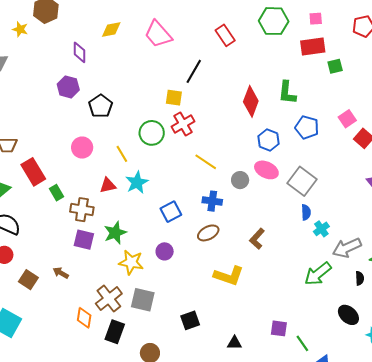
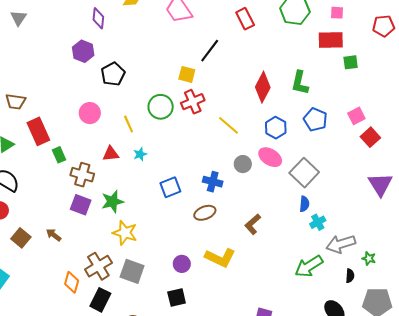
yellow line: (206, 162) -> (229, 125), moved
cyan star: (137, 182) -> (140, 154), size x0.6
purple circle: (165, 251) -> (182, 264), moved

